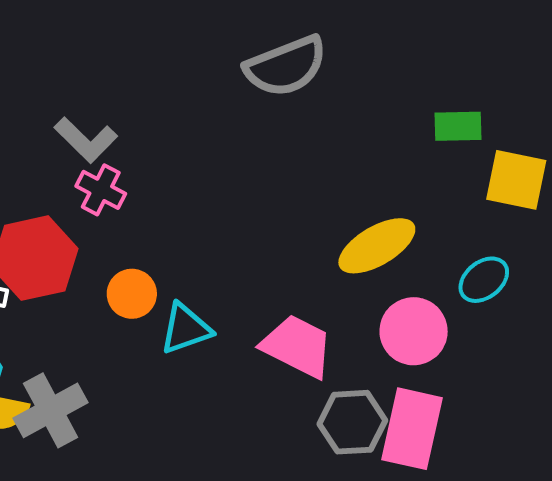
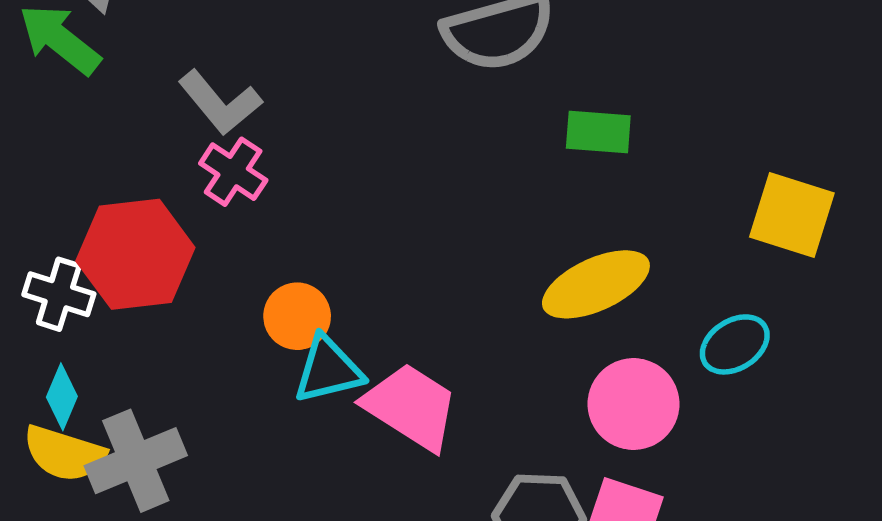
green rectangle: (458, 126) -> (598, 132), moved
orange circle: (132, 294) -> (297, 316), moved
pink trapezoid: (297, 346) -> (411, 407), moved

